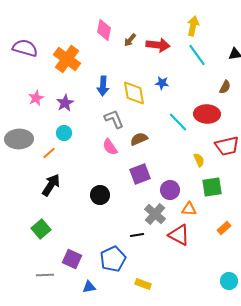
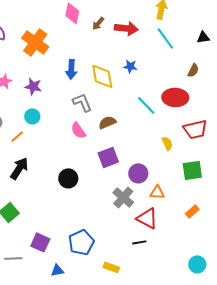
purple star: (65, 103) -> (33, 86), turned -30
green square: (212, 187) -> (192, 170), moved
black line: (137, 235) -> (139, 242), moved

